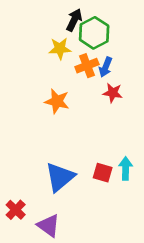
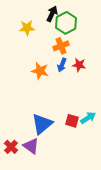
yellow star: (60, 49) -> (27, 28), moved
blue arrow: (106, 67) -> (62, 65), moved
cyan arrow: (126, 168) -> (88, 118), turned 56
purple triangle: (48, 226) -> (31, 146), moved

